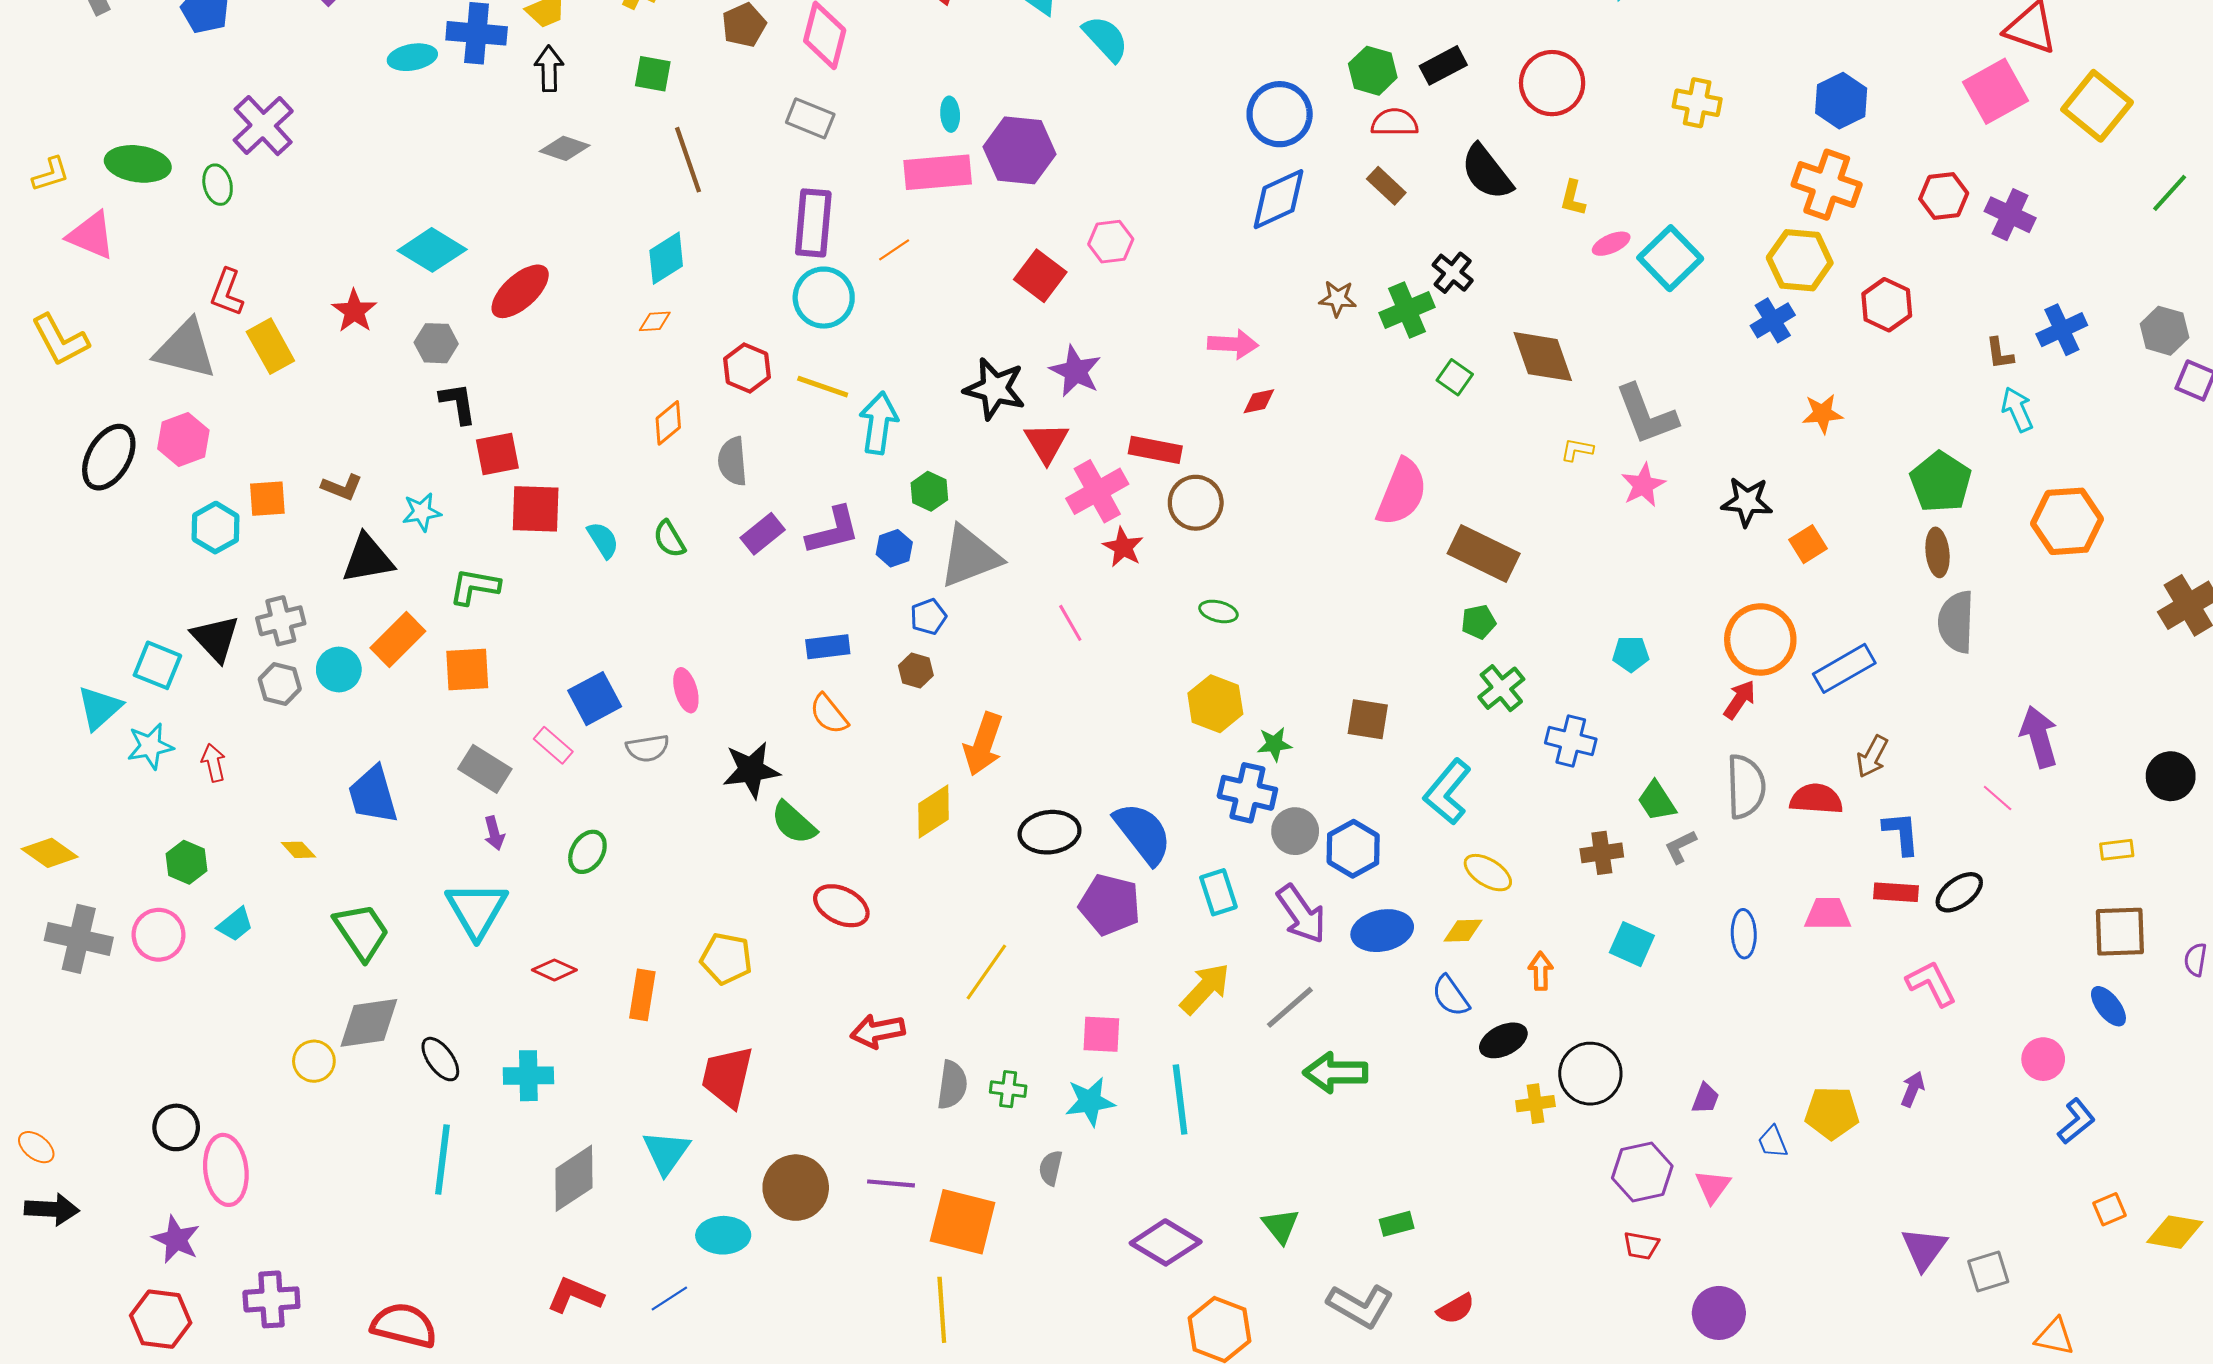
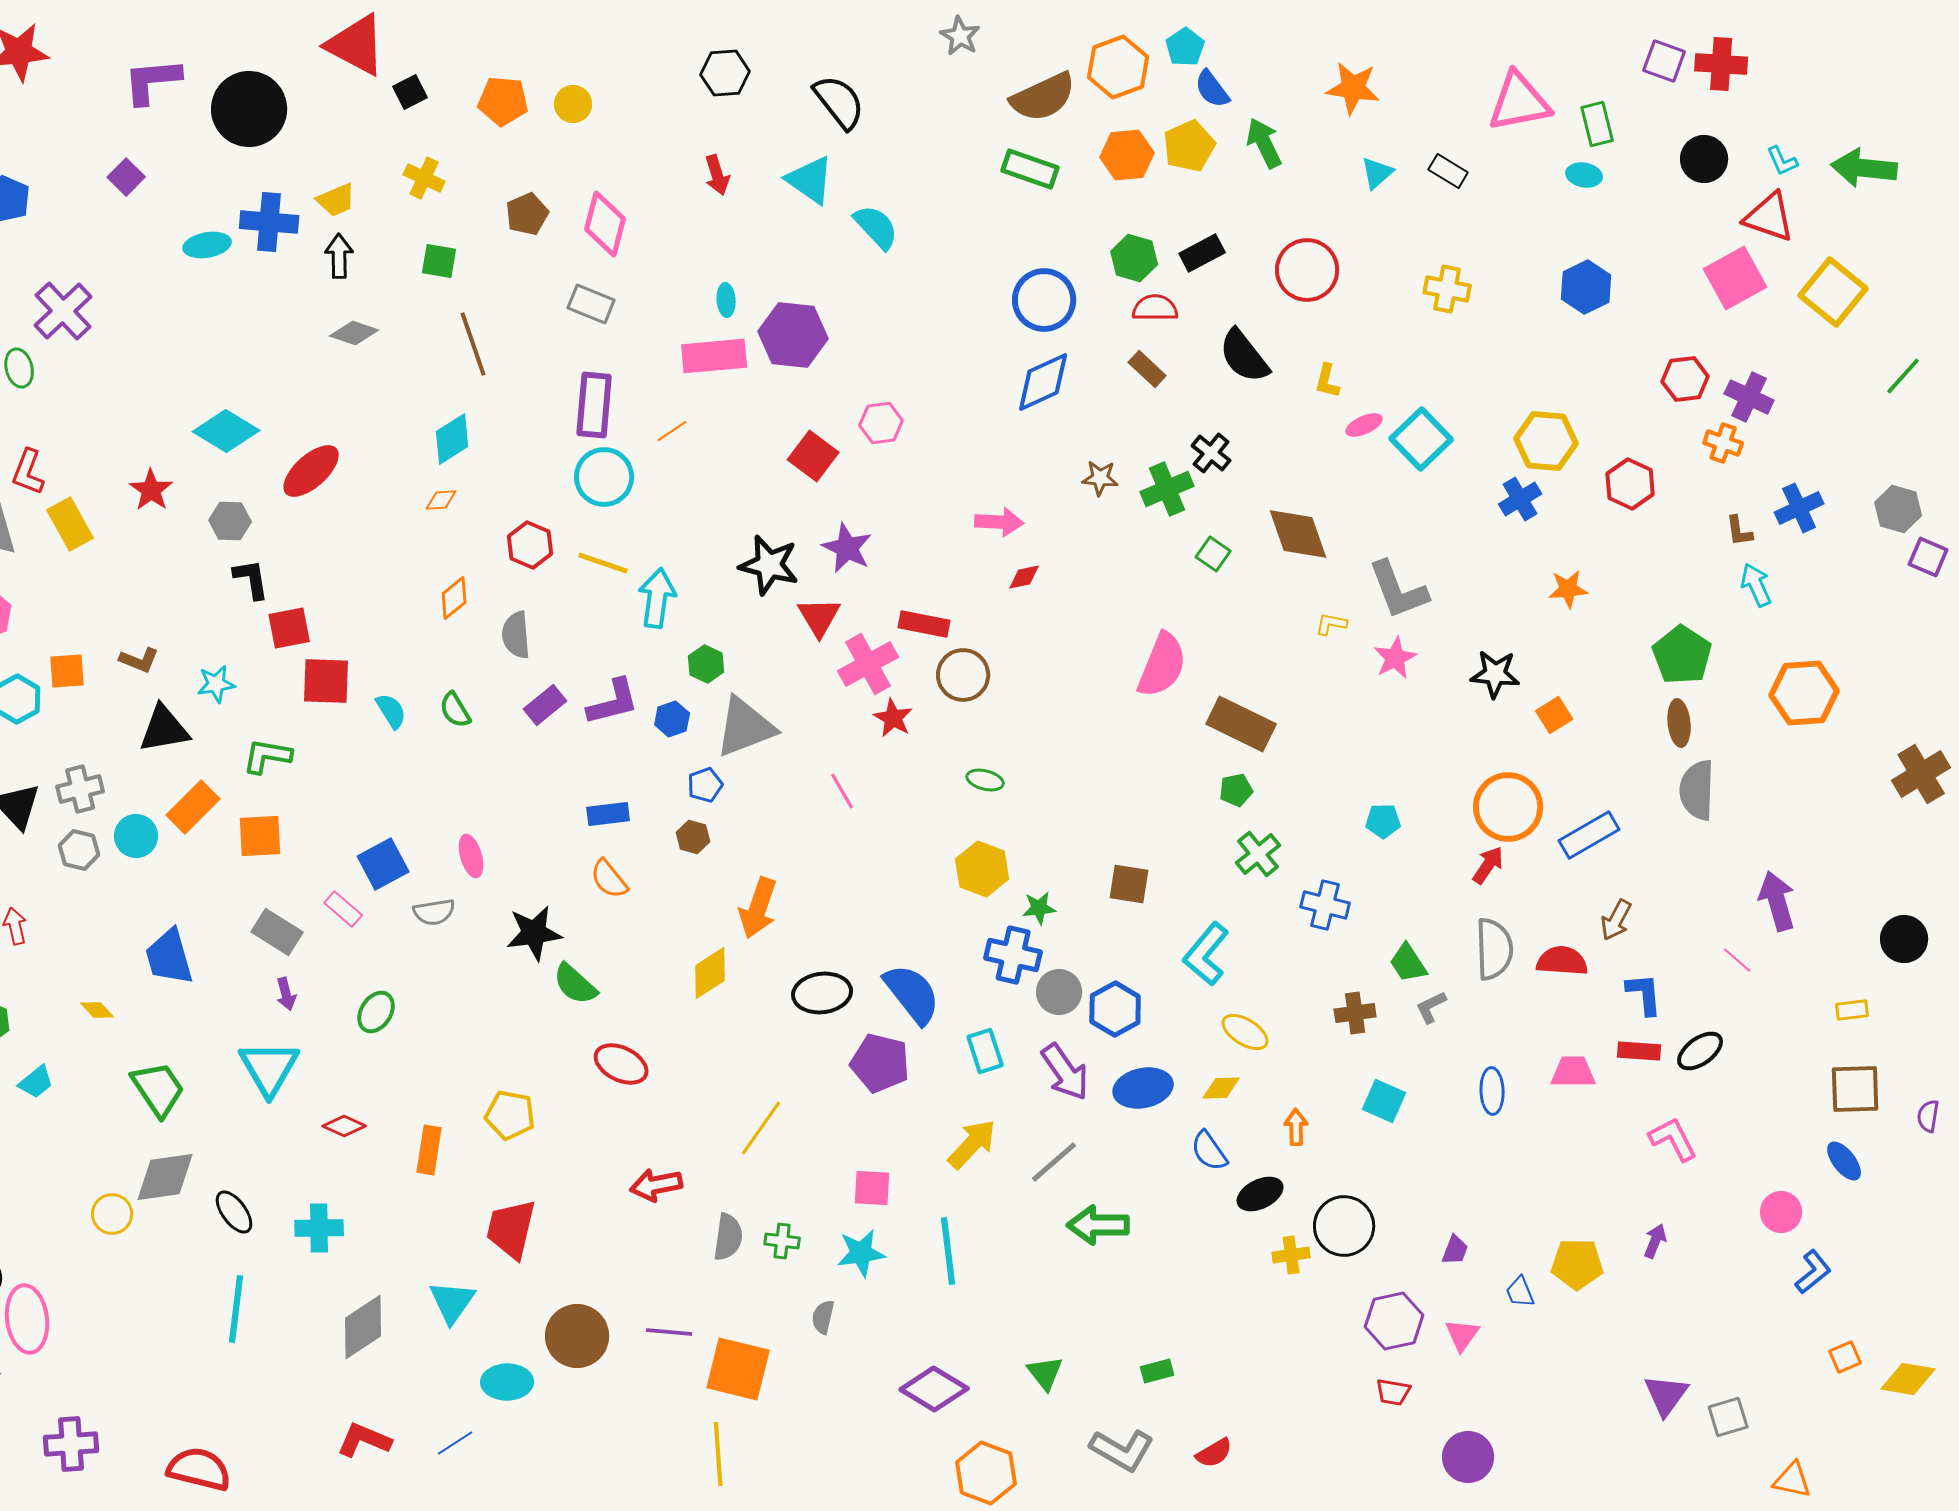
orange cross: (1827, 185) -> (1723, 443), moved, size x0.6

